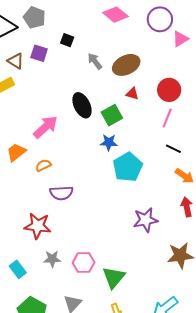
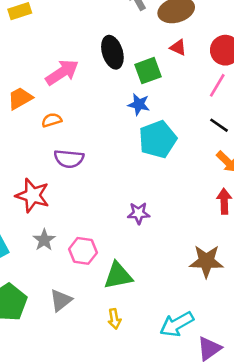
purple star: (146, 220) -> (139, 213), moved, size x0.7
gray star: (52, 259) -> (44, 240), turned 30
green triangle: (114, 277) -> (118, 276), turned 30

